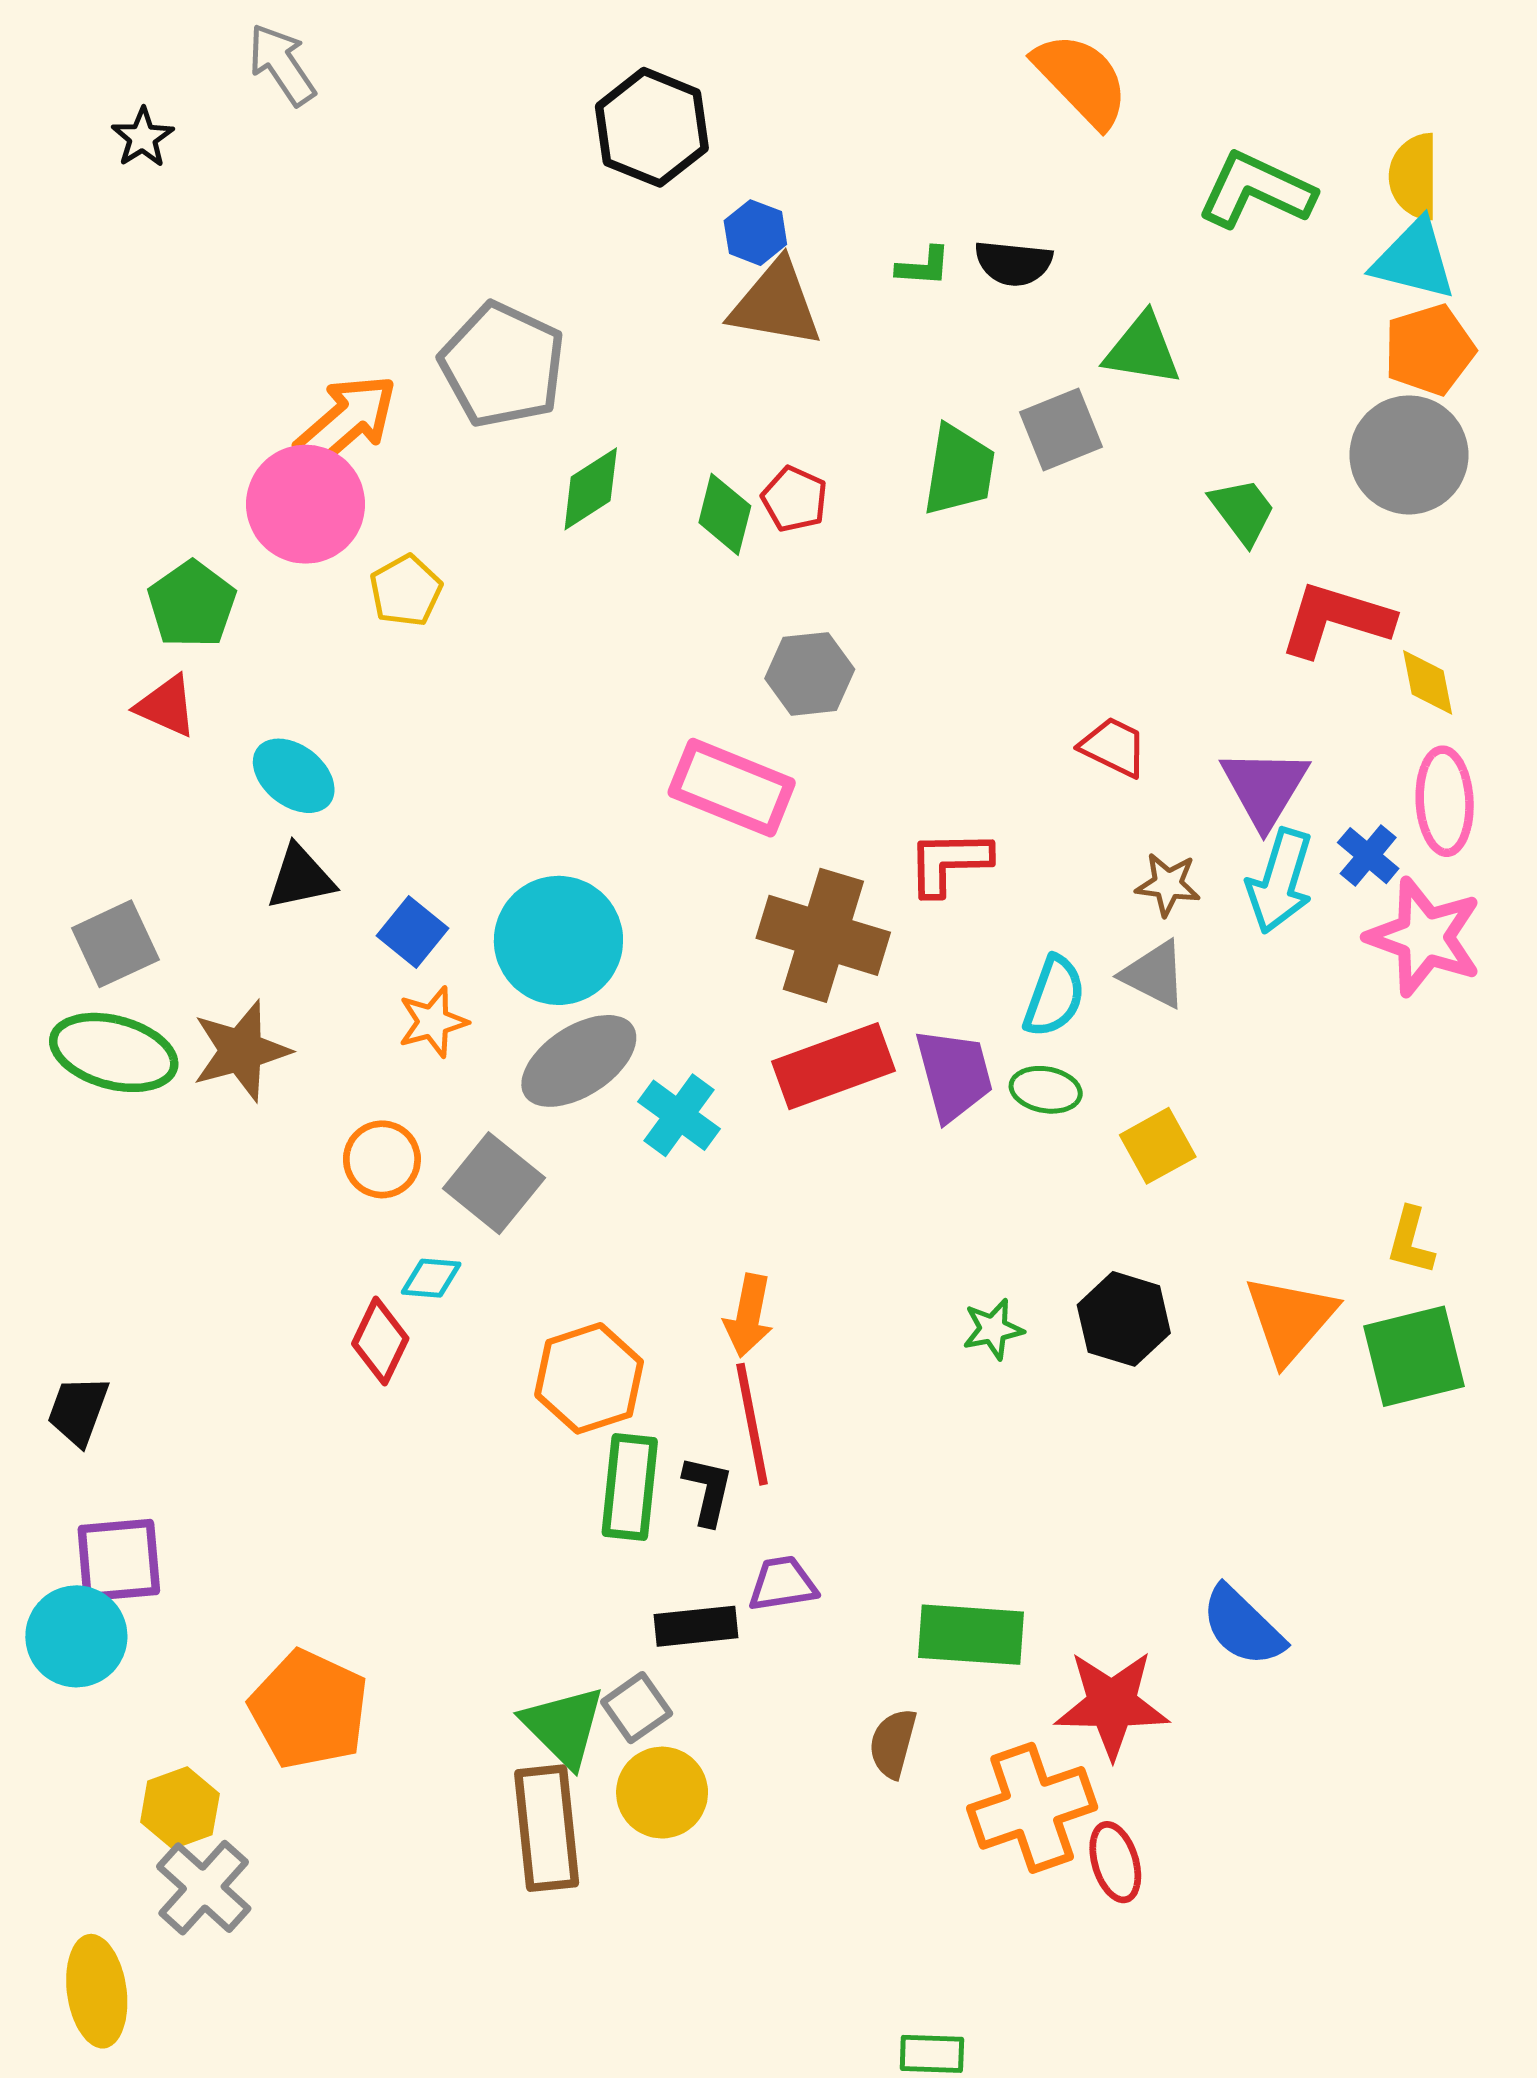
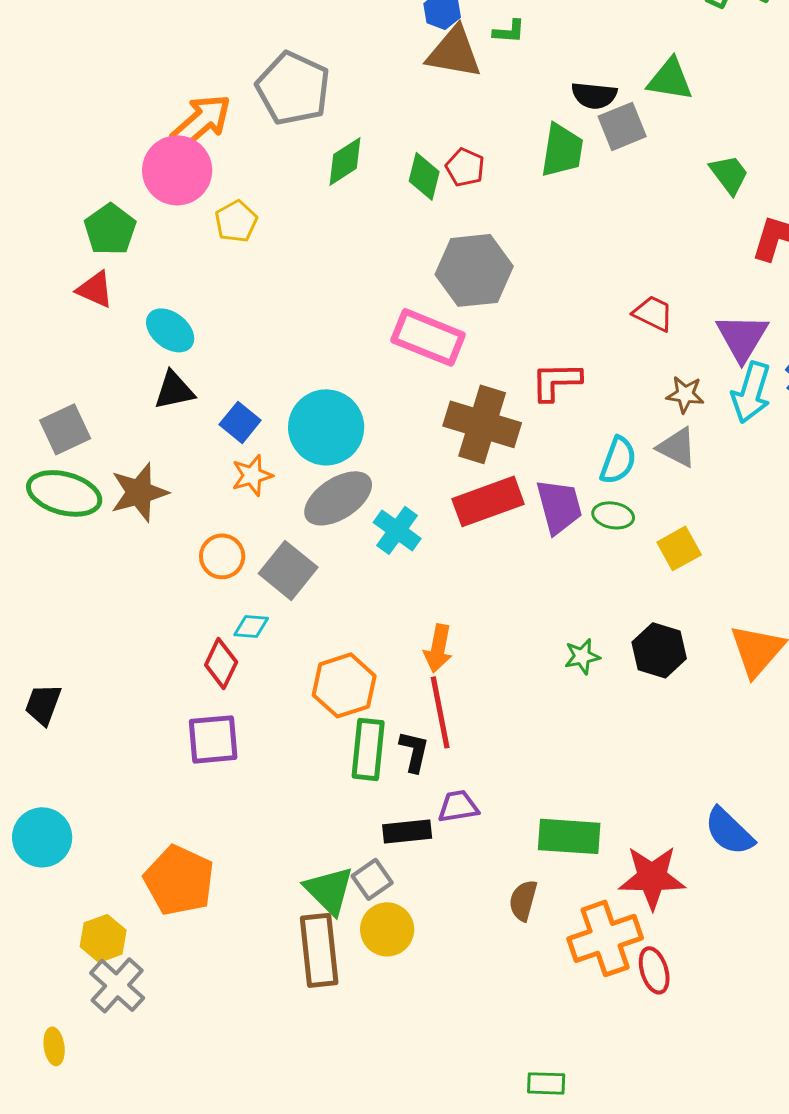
black semicircle: (1013, 263) -> (594, 95), moved
green L-shape: (923, 267) -> (509, 31), moved
gray hexagon: (810, 674) -> (474, 270), size x1.5
purple square: (119, 1560) -> (213, 739), moved
yellow ellipse: (97, 1991) -> (54, 1046), size x0.6

